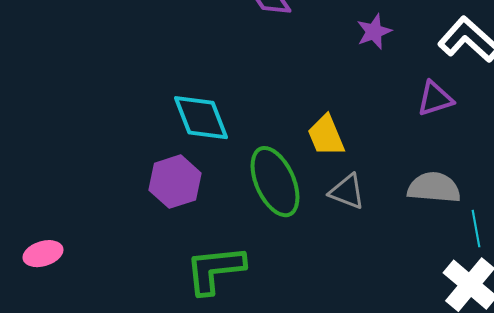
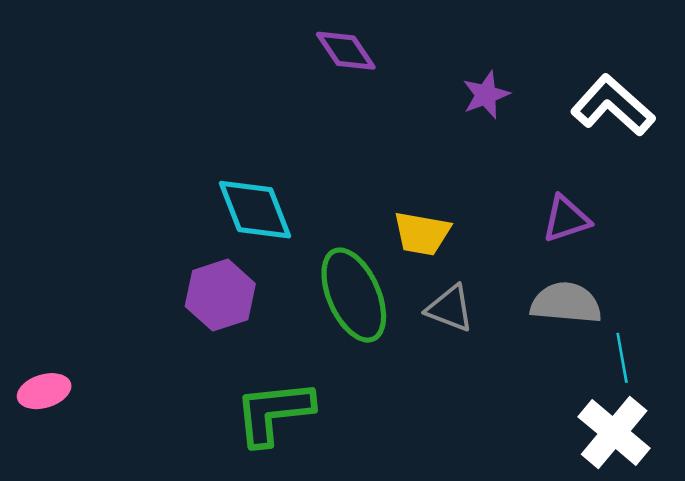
purple triangle: (435, 99) -> (566, 219), moved
yellow trapezoid: (326, 136) -> (422, 234), turned -57

